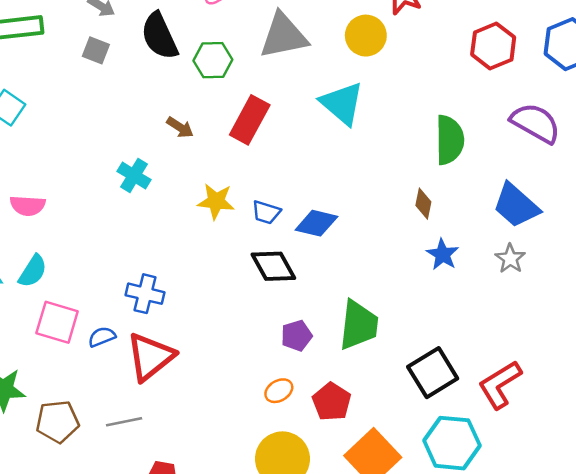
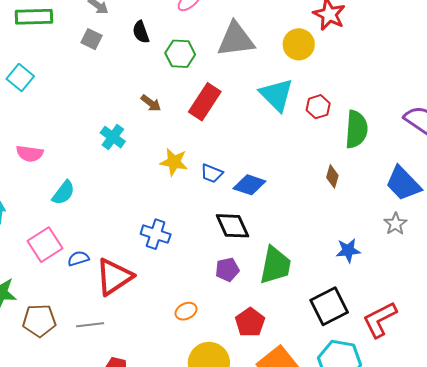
black semicircle: (159, 36) -> (141, 32), size x0.6
red hexagon: (493, 46) -> (318, 107), moved, size x0.7
blue star: (443, 254) -> (348, 250), moved, turned 30
black diamond: (273, 266) -> (232, 226), moved
cyan semicircle: (33, 271) -> (63, 193), moved
blue cross: (145, 294) -> (156, 234), moved
pink square: (57, 322) -> (45, 245), turned 36
orange ellipse: (279, 391) -> (186, 311), moved

